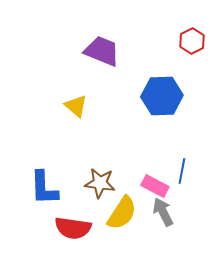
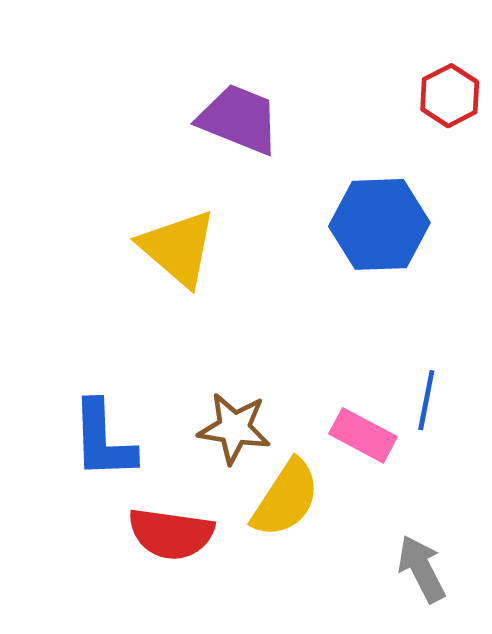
yellow triangle: (76, 106) -> (178, 248), size x1.5
gray arrow: (163, 212) -> (422, 569), moved

